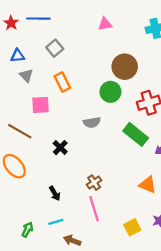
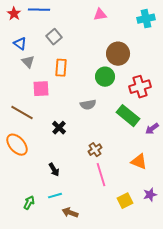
blue triangle: (18, 56) -> (20, 44), turned 40
orange rectangle: (62, 82) -> (61, 68), turned 30
brown cross: (94, 183) -> (95, 150), moved
pink line: (94, 209) -> (101, 175), moved

